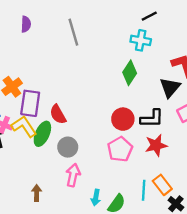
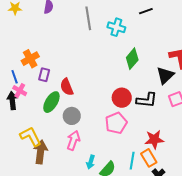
black line: (149, 16) -> (146, 11), moved
cyan cross: (141, 40) -> (116, 27), moved
purple rectangle: (30, 103) -> (44, 75), size x0.6
yellow L-shape: (24, 126) -> (31, 136), moved
red star: (156, 145) -> (154, 140), moved
brown arrow: (37, 193) -> (40, 152), size x1.6

